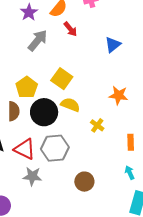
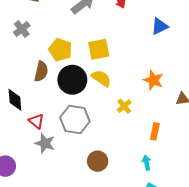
yellow square: (62, 79) -> (99, 49), turned 30
yellow pentagon: (27, 87) -> (60, 50), turned -30
red triangle: (25, 149) -> (36, 121), moved, size x0.7

